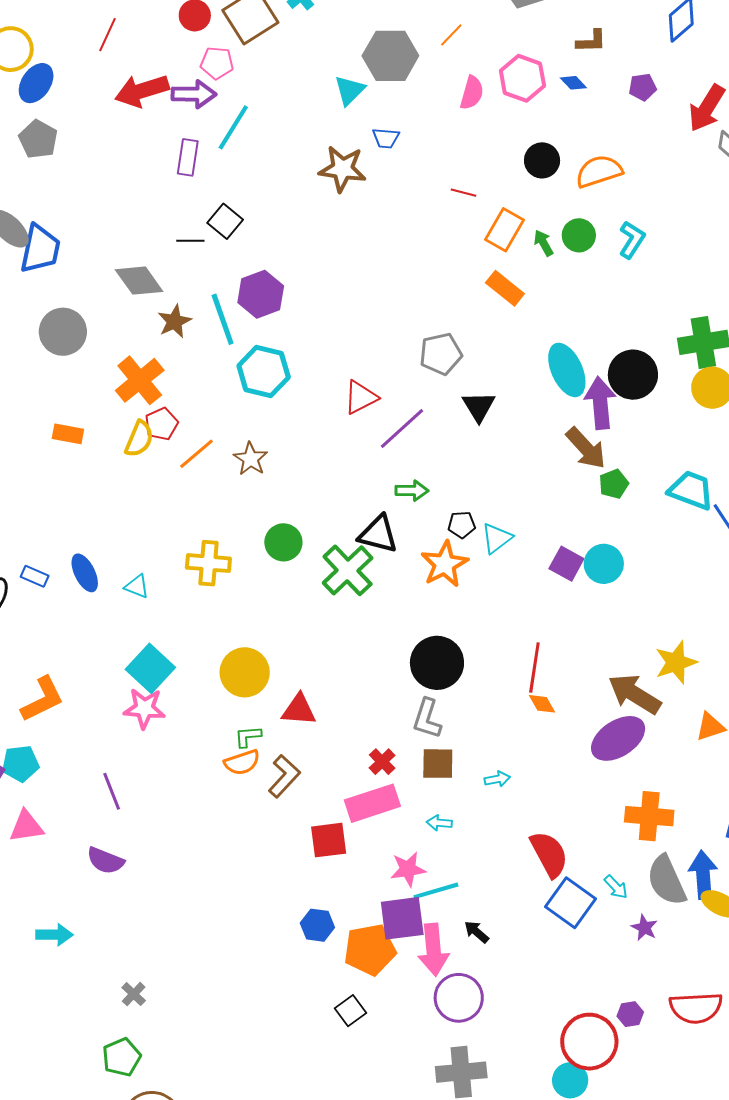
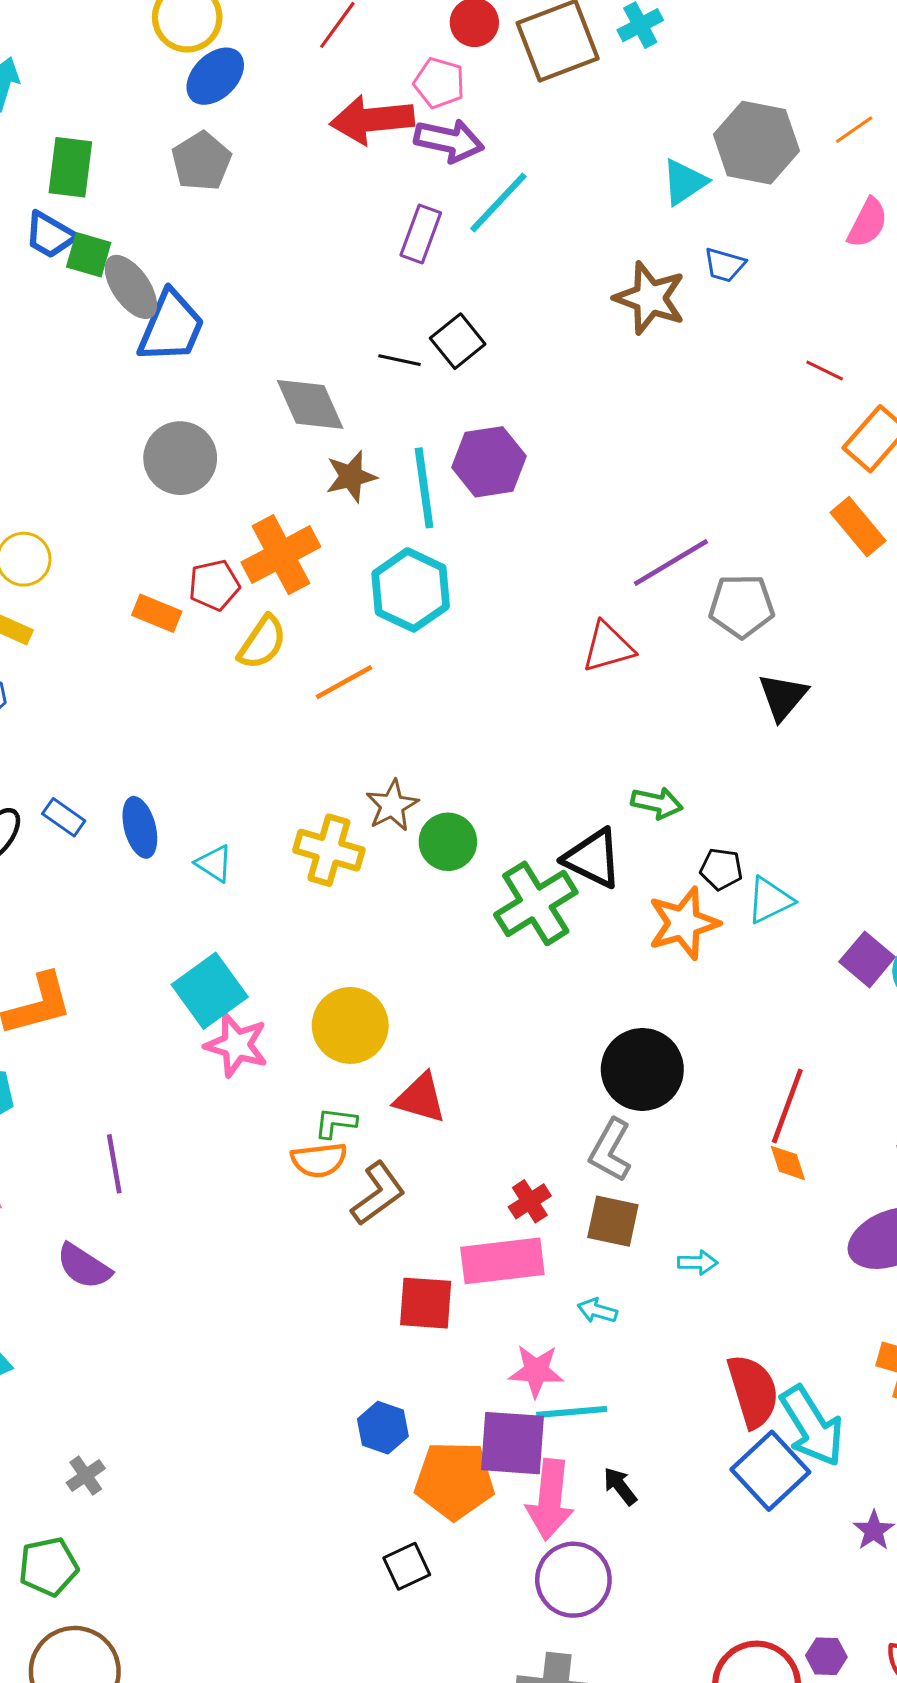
pink pentagon: (217, 63) -> (439, 83), moved
cyan hexagon: (264, 372) -> (411, 590), moved
red pentagon: (161, 424) -> (214, 585), moved
purple line: (402, 428) -> (671, 562), moved
brown star: (251, 459) -> (392, 805), moved
pink star: (144, 708) -> (237, 1045), moved
cyan arrow: (616, 887) -> (812, 1426), moved, size x2.0

